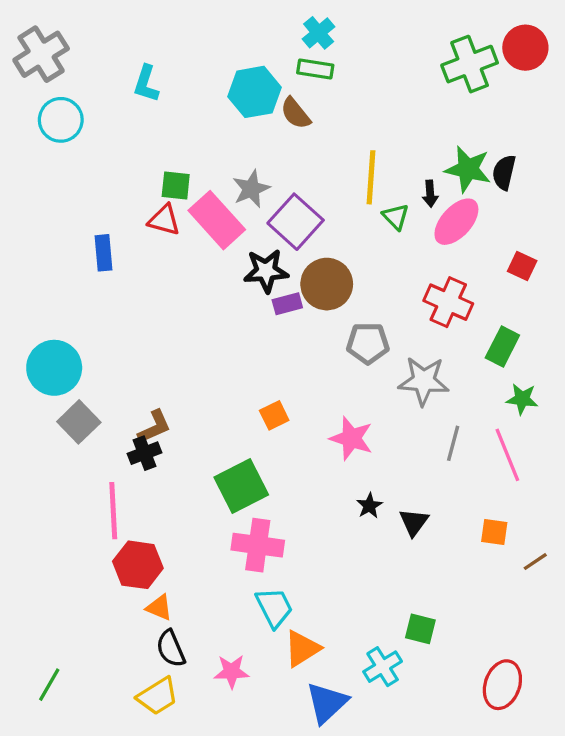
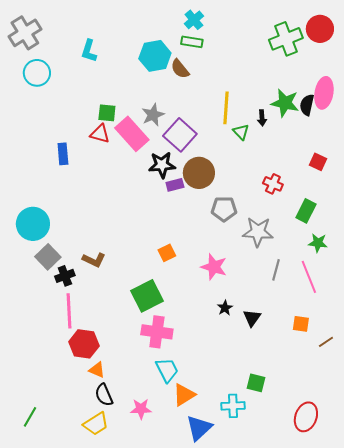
pink ellipse: (456, 222) -> (324, 93), moved, turned -32
red cross: (448, 302) -> (273, 184), size x0.7
brown L-shape: (154, 427) -> (94, 260), turned 50
black cross: (144, 453) -> (65, 276), moved
cyan cross: (383, 667) -> (233, 406), turned 30

